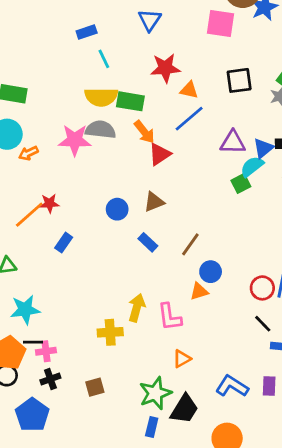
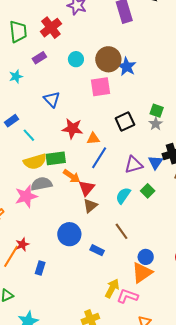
red star: (165, 68) -> (72, 129), turned 30
cyan semicircle: (252, 167) -> (123, 196), moved
brown triangle: (154, 202) -> (90, 206), moved
blue circle: (117, 209) -> (69, 234), size x1.5
brown line: (190, 244) -> (122, 231), moved, turned -54
orange triangle: (199, 291) -> (142, 273), size x1.6
yellow arrow: (137, 308) -> (112, 288), moved, turned 30
pink L-shape: (170, 317) -> (127, 296), turned 135

